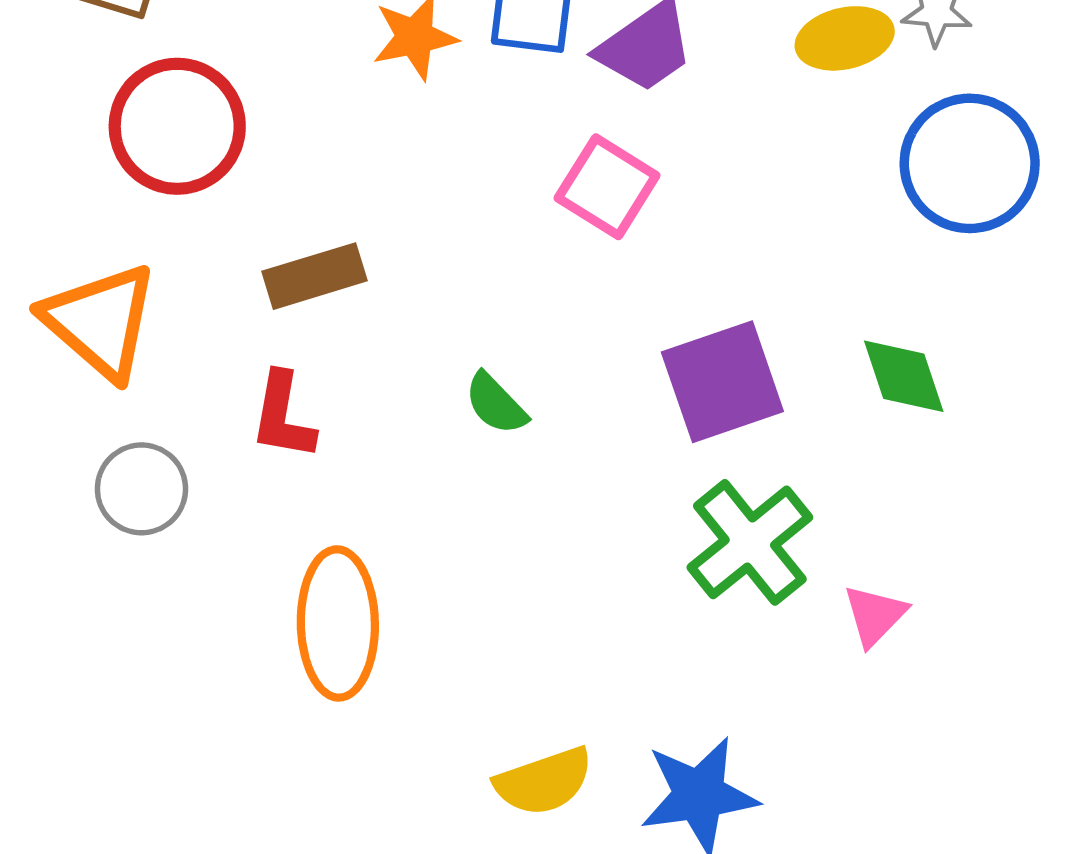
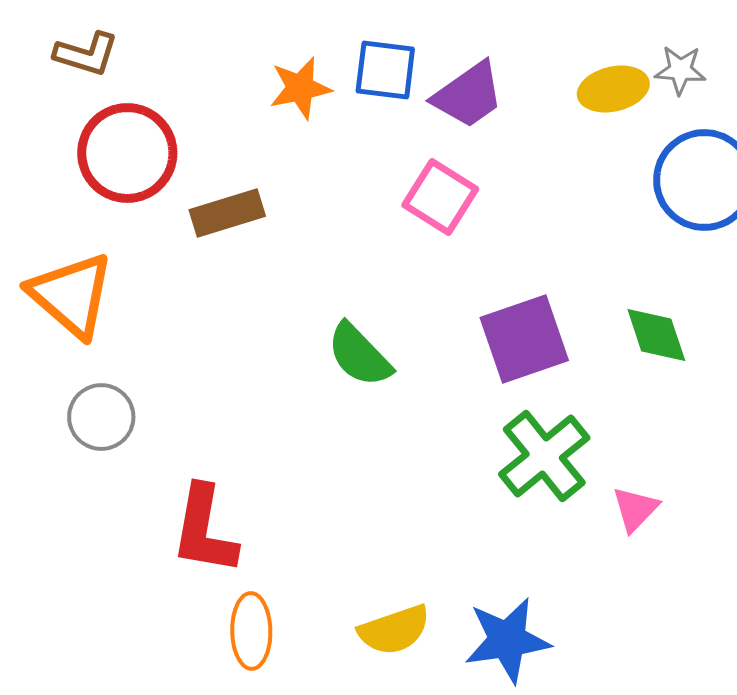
brown rectangle: (315, 276) -> (227, 213), moved
green semicircle: (496, 404) -> (359, 355), size x1.4
red L-shape: (283, 416) -> (204, 530), moved, size x1.4
orange ellipse: (338, 623) -> (251, 631), moved, size x0.7

